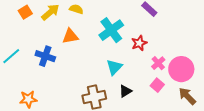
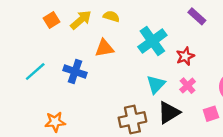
pink cross: (158, 63) -> (188, 86), moved
pink square: (157, 85) -> (211, 114), moved, turned 32
black triangle: (125, 91) -> (169, 113), size x1.5

